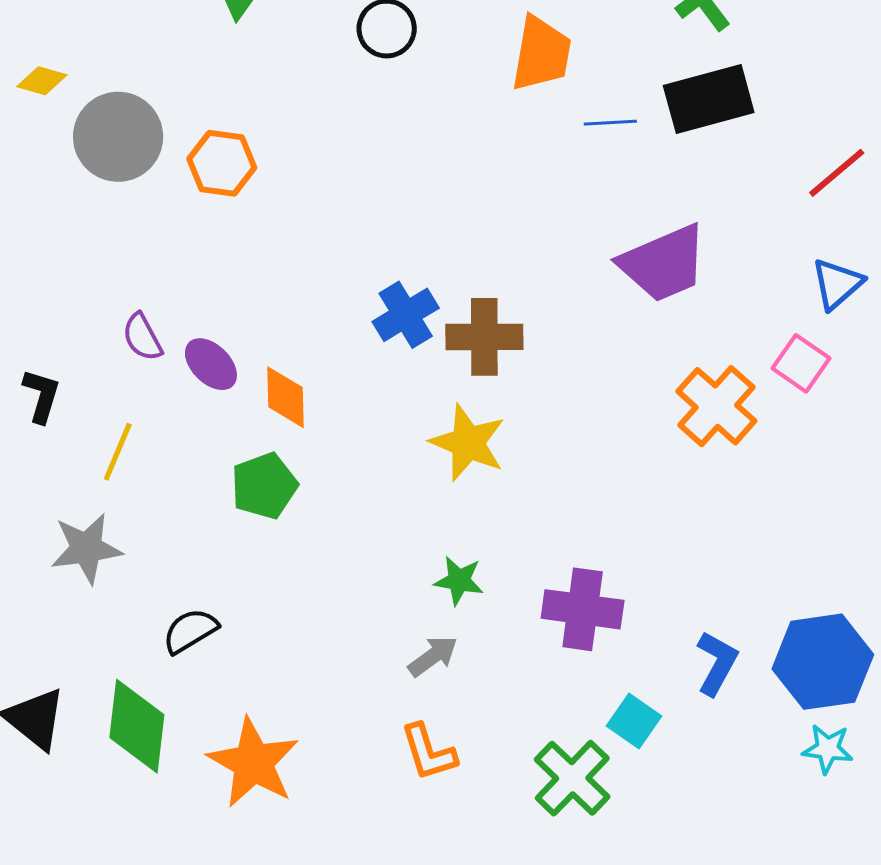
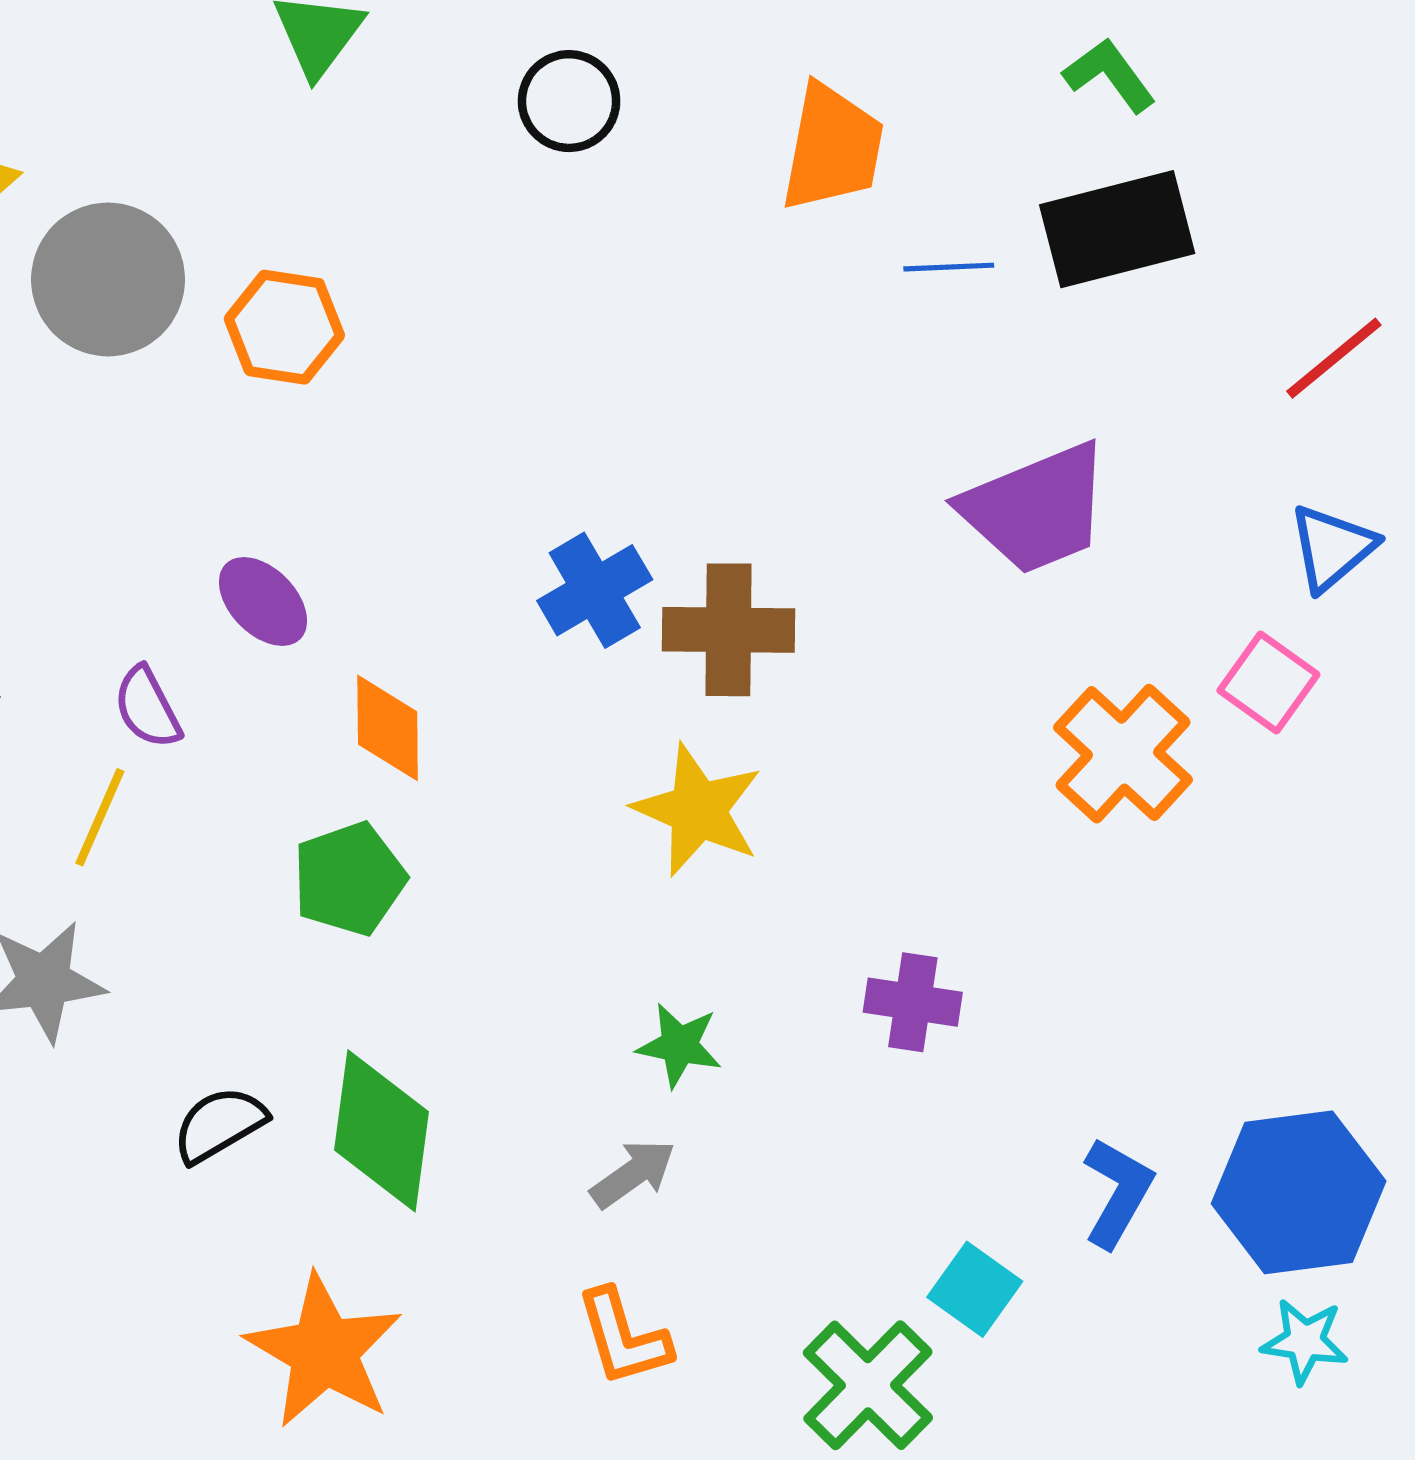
purple semicircle: (142, 337) -> (147, 708), moved
purple ellipse: (211, 364) -> (263, 601), moved
purple cross: (583, 609) -> (913, 1002), moved, size x0.7
green diamond: (137, 726) -> (381, 1131), moved

